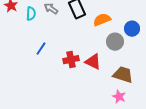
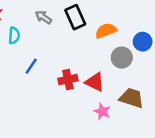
cyan semicircle: (31, 14) -> (14, 35), moved
pink star: (119, 97) -> (102, 111), moved

